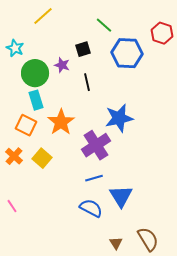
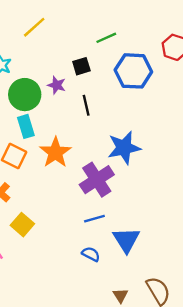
green line: (104, 25) -> (106, 38), turned -66
yellow square: (42, 158) -> (22, 225), moved
blue semicircle: (91, 208) -> (91, 254), size x0.7

